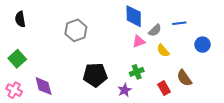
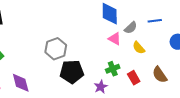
gray hexagon: (76, 30) -> (56, 49), moved
pink triangle: (139, 42) -> (115, 39), turned 48
red rectangle: (164, 88) -> (134, 78), moved

